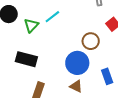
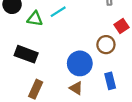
green triangle: (31, 25) -> (35, 19), turned 49
brown circle: (91, 41) -> (106, 45), moved

